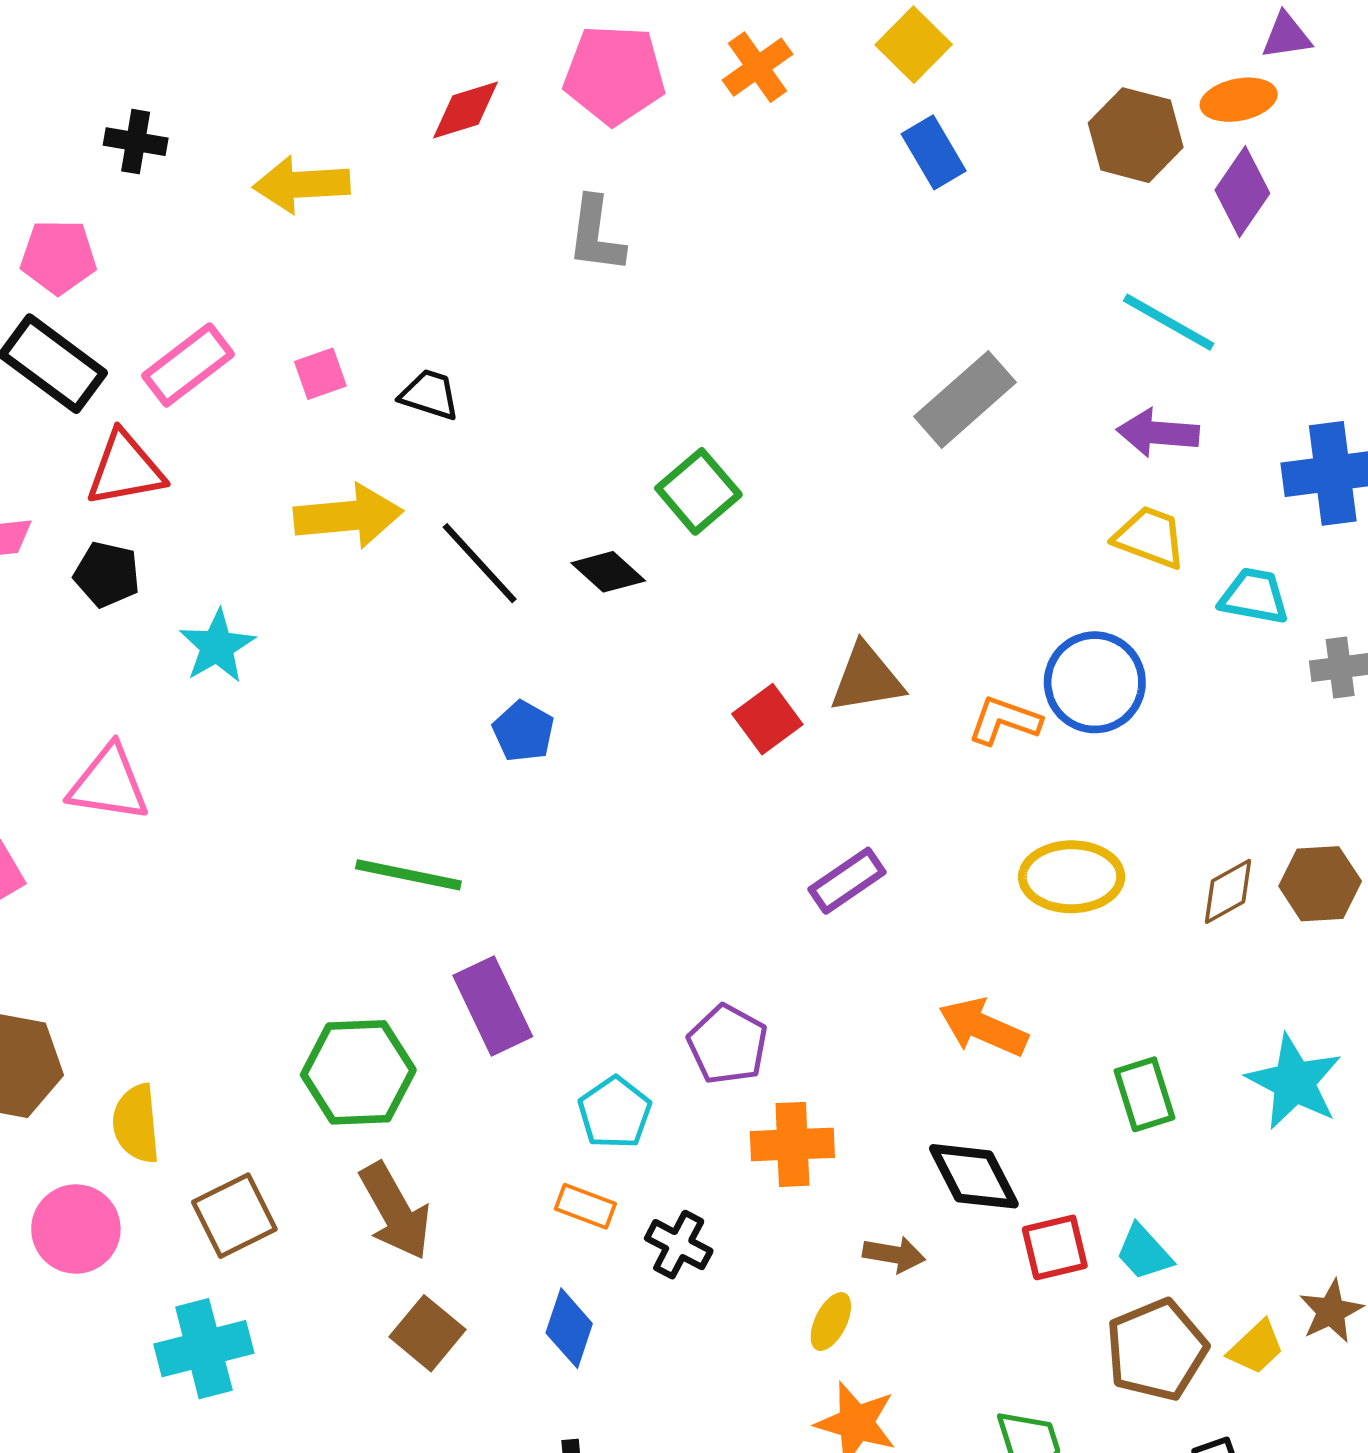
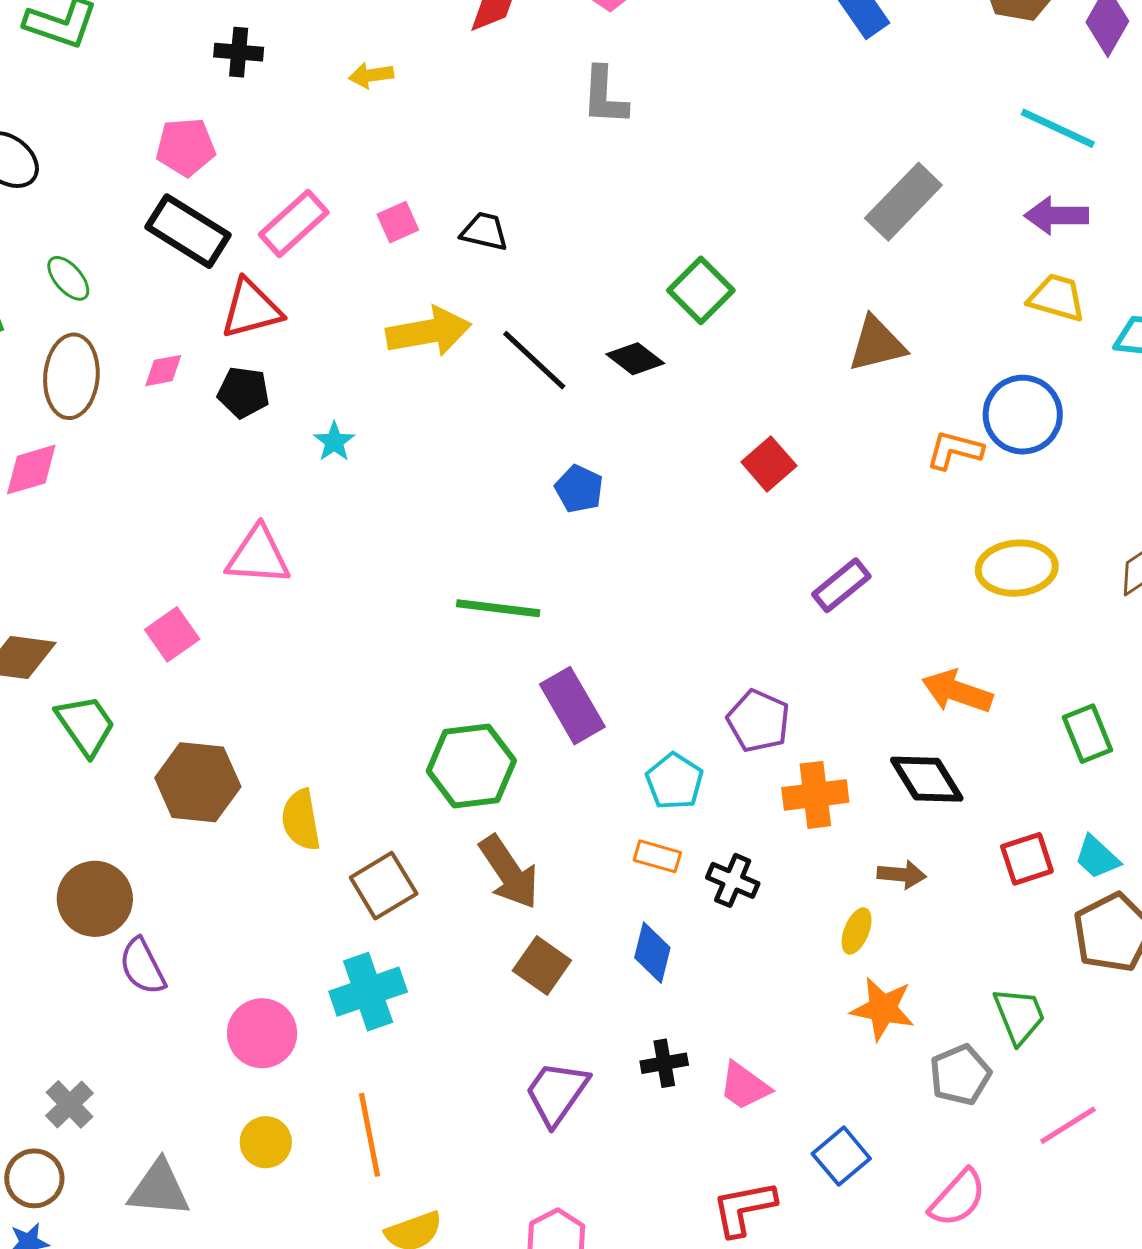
yellow arrow: (301, 184) -> (371, 75), size x0.6
cyan star: (217, 646) -> (334, 442), size x0.7
brown triangle: (867, 678) -> (877, 344), moved
black diamond: (974, 1176) -> (927, 779), moved
pink circle: (76, 1229) -> (262, 1033), moved

